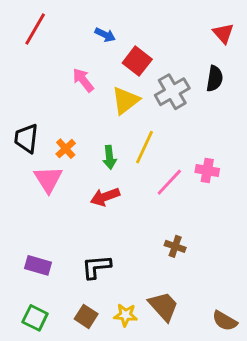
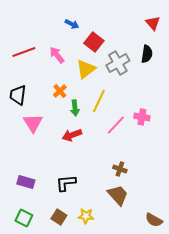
red line: (35, 29) -> (24, 52), moved, turned 40
orange cross: (66, 149) -> (60, 91), moved
brown trapezoid: (163, 306) -> (118, 195), moved

